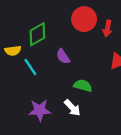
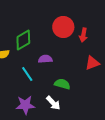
purple semicircle: (63, 56) -> (45, 59), turned 120
cyan line: (30, 67) -> (27, 74), moved

